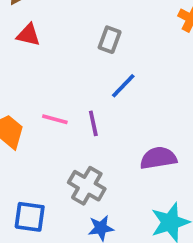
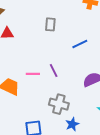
blue line: (123, 86) -> (80, 44), moved, turned 35

